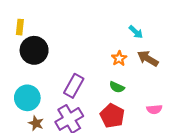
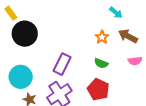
yellow rectangle: (20, 27) -> (11, 13), turned -40
pink semicircle: (154, 109) -> (135, 61), moved

